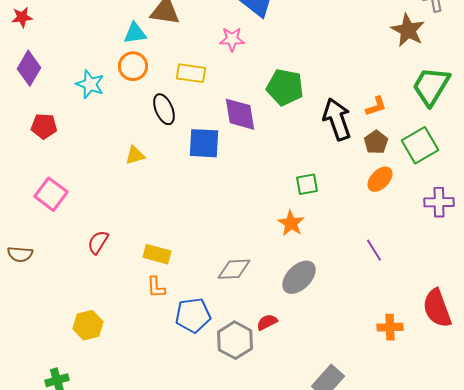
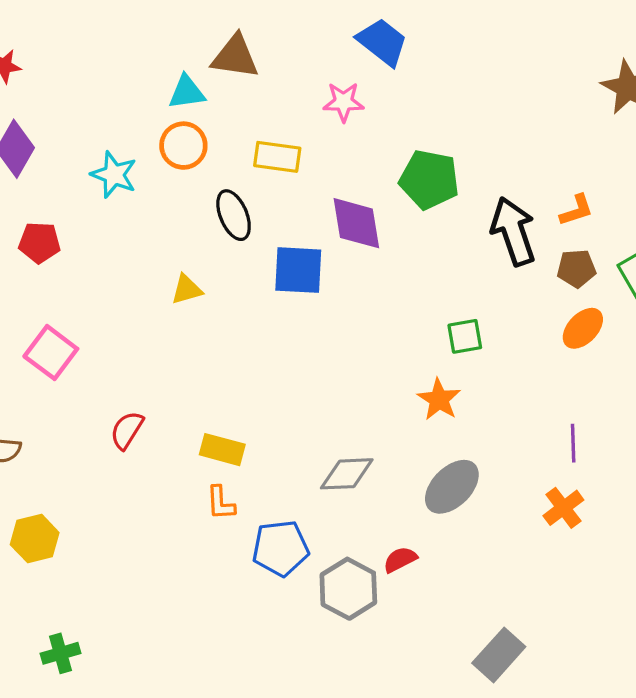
brown pentagon: (376, 142) -> (576, 268), turned 30
purple line: (374, 250) -> (573, 443), turned 30
yellow hexagon: (88, 325) -> (35, 539), moved
orange cross: (390, 327) -> (563, 508), moved, turned -35

